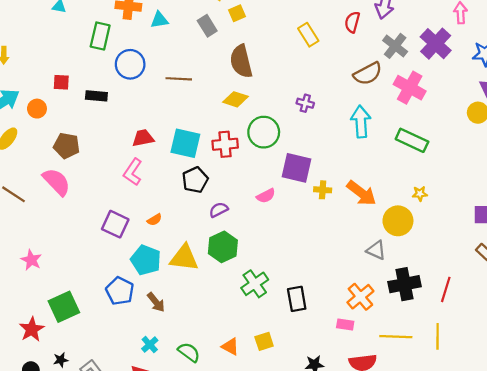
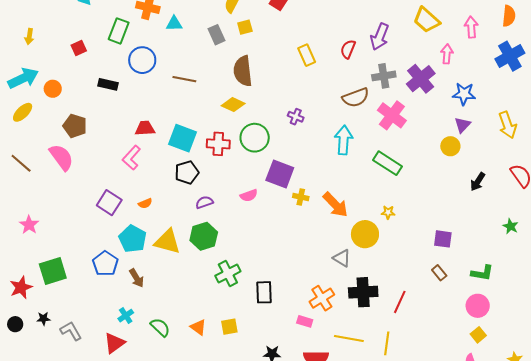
gray cross: (395, 46) -> (384, 76), turned 35
red square: (61, 82) -> (79, 48), moved, turned -35

